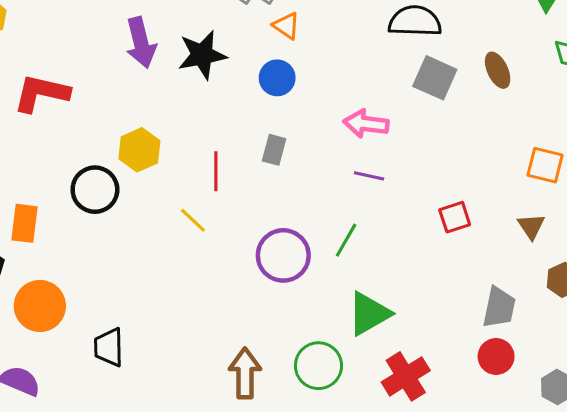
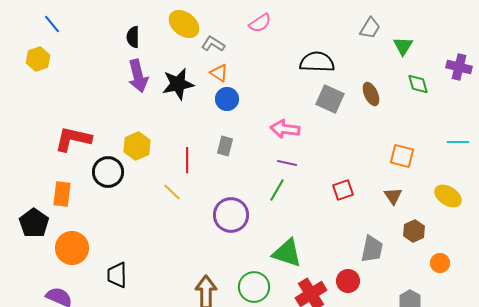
orange triangle: (286, 26) -> (219, 73), moved
red L-shape: (41, 93) -> (73, 139), moved
green line: (346, 240) -> (277, 190), moved
green triangle: (369, 314) -> (287, 253), turned 48
red circle: (496, 356) -> (348, 281), moved

